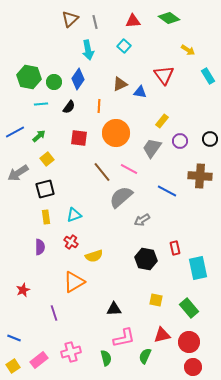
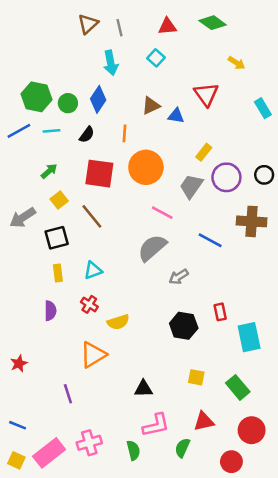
cyan rectangle: (208, 76) -> (263, 108), moved
blue line: (15, 132) -> (19, 131), moved
red square: (79, 138) -> (99, 174), size x1.4
purple circle: (180, 141) -> (226, 177), size x1.5
brown line: (102, 172) -> (92, 216), moved
red star: (23, 290) -> (19, 364), moved
red circle: (189, 342) -> (252, 430), moved
pink rectangle: (39, 360) -> (49, 453), size x1.4
yellow square: (13, 366) -> (16, 460), turned -32
red circle: (193, 367) -> (231, 462), moved

